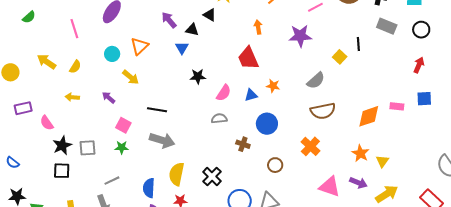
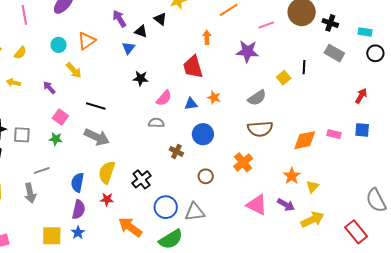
black circle: (421, 30) -> (375, 53), moved

